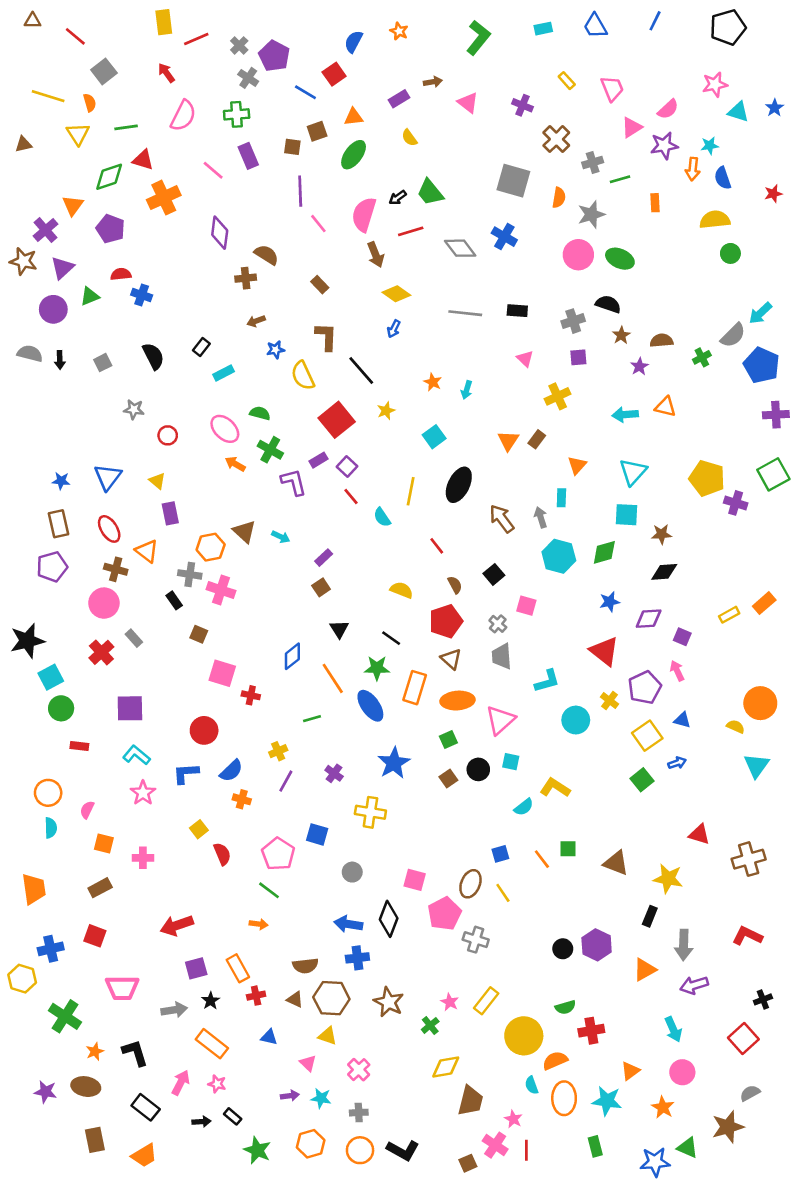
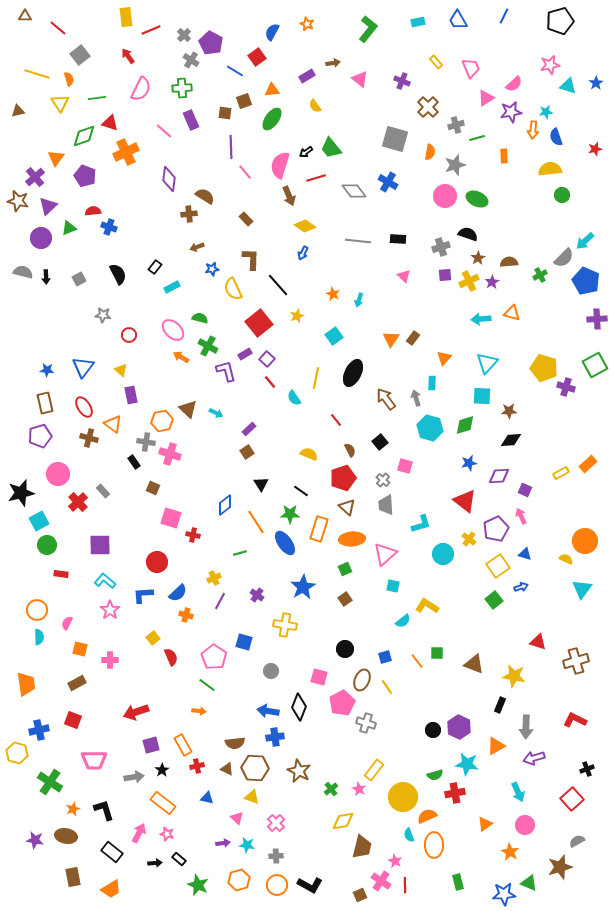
yellow cross: (558, 396) -> (469, 281), moved
pink circle: (104, 603) -> (58, 474), moved
black circle: (478, 769) -> (345, 649), moved
pink star: (450, 1002) -> (359, 789), moved
cyan star: (607, 1101) -> (467, 764), moved

